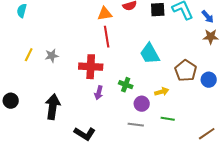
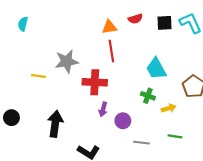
yellow line: (29, 55) -> (39, 76), moved, turned 72
gray star: (52, 56) -> (67, 61), moved, size x1.6
green cross: (126, 85) -> (148, 96), moved
purple circle: (142, 104) -> (123, 121), moved

